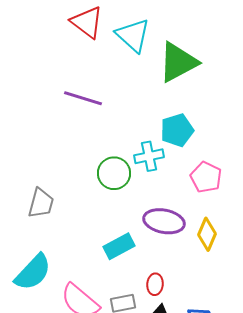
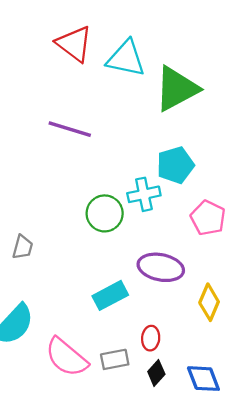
cyan triangle: (133, 35) -> (126, 58), turned -30
gray trapezoid: (41, 203) -> (23, 247), size x0.7
yellow diamond: (207, 234) -> (209, 302), moved

